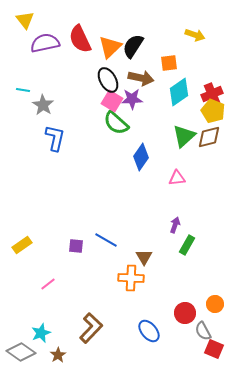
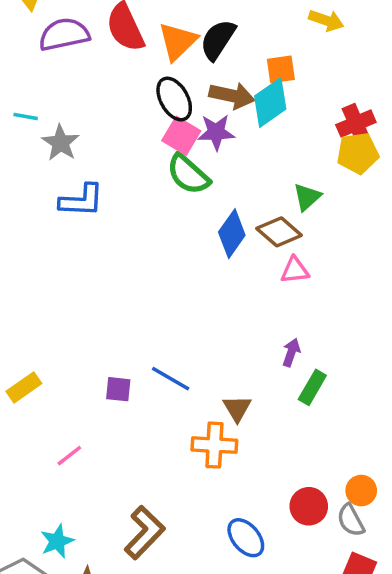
cyan diamond: (179, 92) -> (270, 103), moved
yellow pentagon: (213, 111) -> (358, 153), turned -30
green triangle: (184, 136) -> (307, 197), size x0.7
brown diamond: (209, 137) -> (279, 232), moved, turned 55
blue L-shape: (55, 138) -> (82, 200), turned 80
gray semicircle: (203, 331) -> (351, 520), moved

